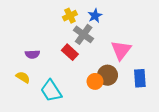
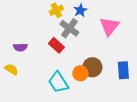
pink triangle: (121, 50) -> (109, 26), moved
cyan trapezoid: (51, 91) -> (58, 82), moved

